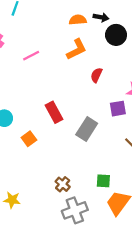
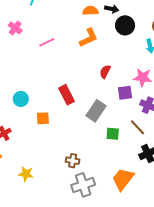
red semicircle: (96, 75) -> (105, 72), moved
orange square: (29, 139) -> (43, 118), turned 32
green square: (103, 181) -> (113, 134), moved
brown cross: (63, 184) -> (73, 161), turned -32

